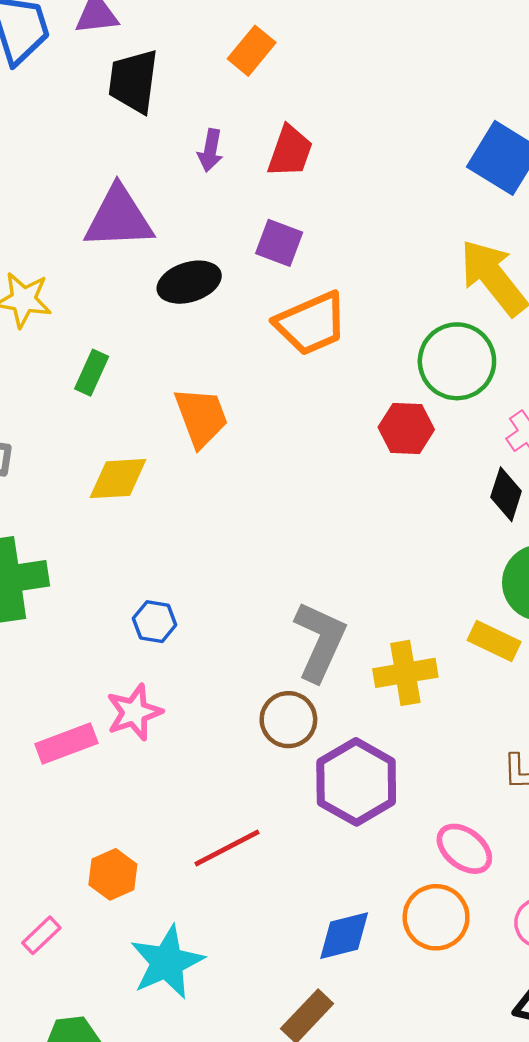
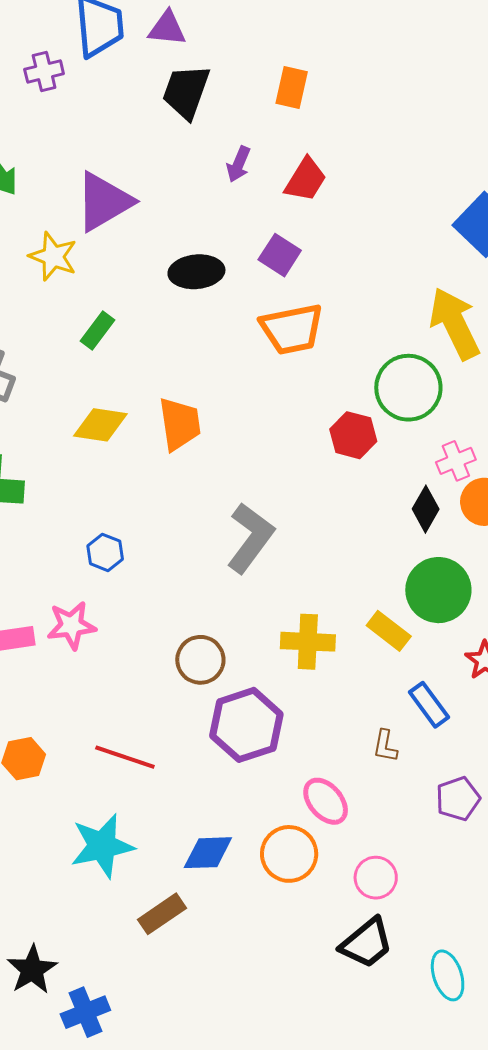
orange rectangle: (252, 51) -> (292, 88), turned -39
purple triangle: (119, 218) -> (104, 202), moved, turned -40
orange trapezoid: (201, 417) -> (180, 424), moved
gray L-shape: (320, 641) -> (250, 538), moved
red line: (227, 848) -> (125, 757), turned 34
cyan star: (167, 962) -> (102, 846), moved

